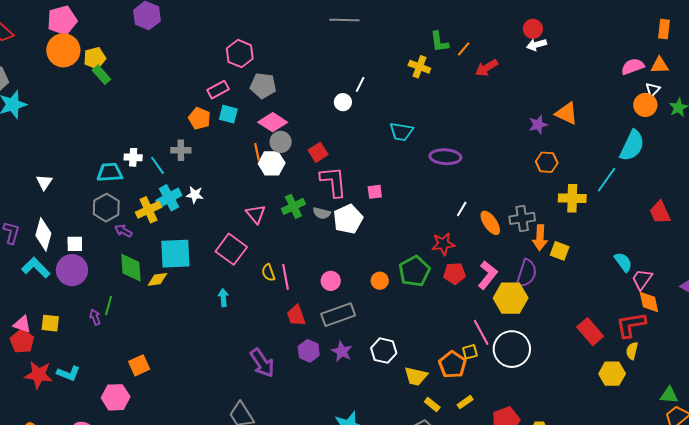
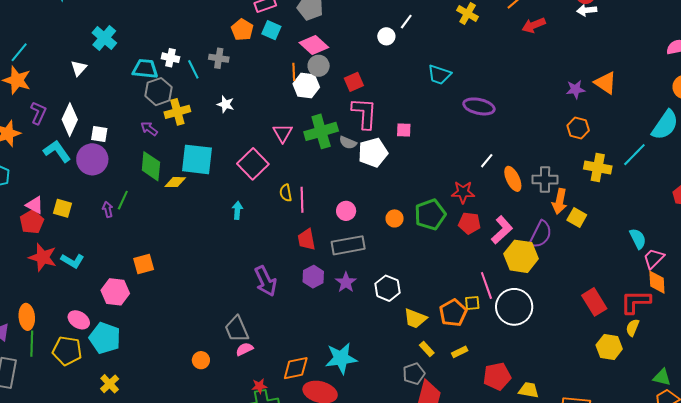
cyan cross: (169, 198) -> (104, 38), moved, turned -30
green cross: (293, 206) -> (321, 131), size x1.4
gray hexagon: (106, 208) -> (159, 92), moved

